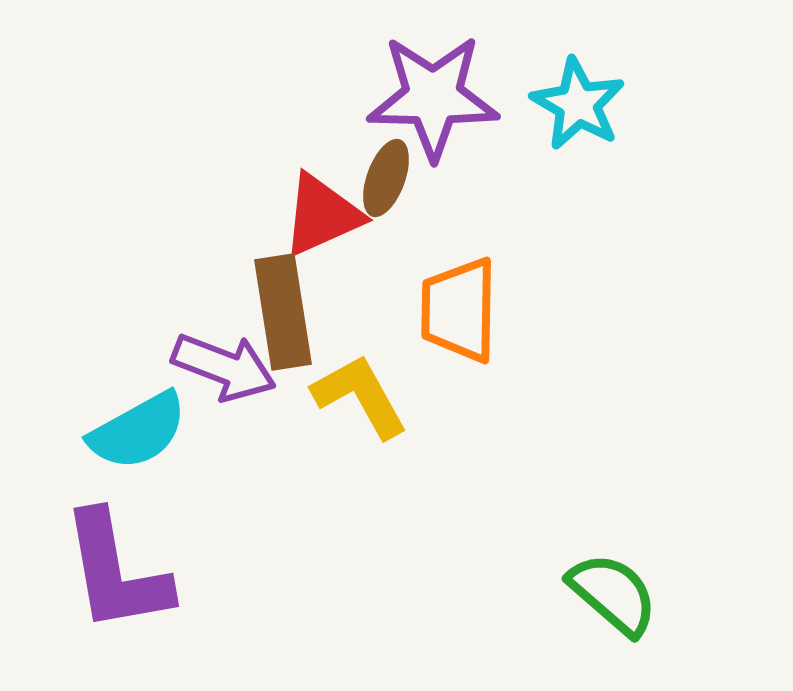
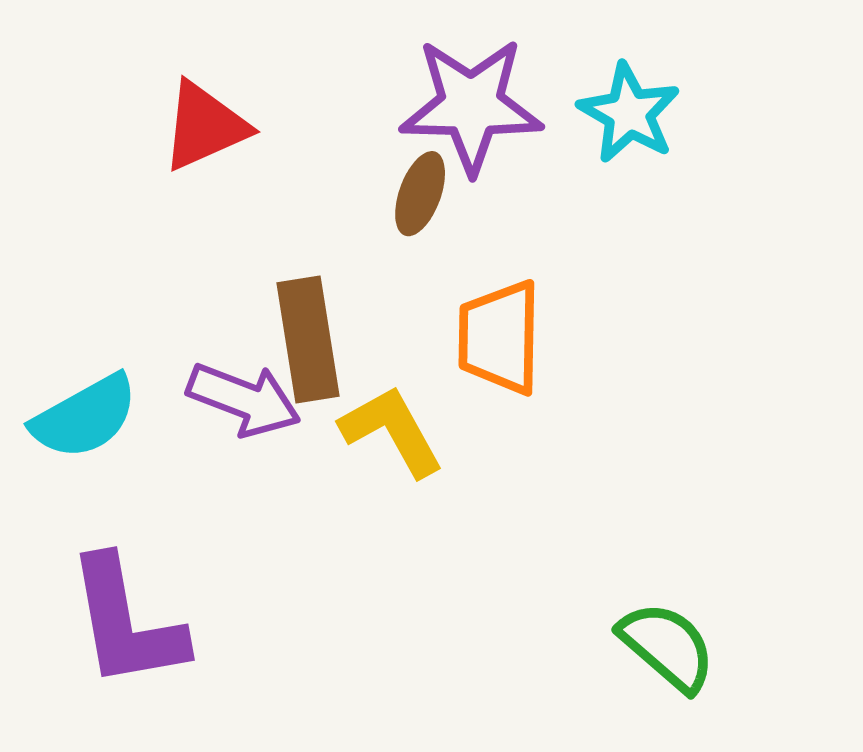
red triangle: (322, 215) -> (205, 126), moved
cyan semicircle: (138, 431) -> (85, 417), moved

